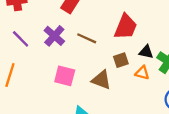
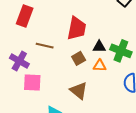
purple cross: (54, 36) -> (19, 61), moved
brown triangle: (101, 80) -> (79, 91), moved, turned 30

